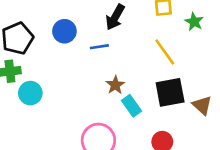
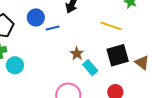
blue line: (99, 47) -> (53, 28), moved
yellow line: (165, 52) -> (111, 26), turned -30

